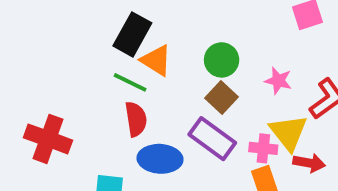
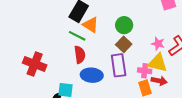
pink star: (278, 81) -> (158, 44), moved
yellow triangle: (288, 133) -> (158, 63), turned -40
purple rectangle: (212, 139) -> (119, 65), turned 45
red arrow: (309, 163) -> (159, 81), moved

